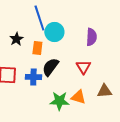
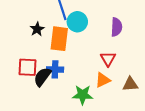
orange rectangle: (37, 48) -> (59, 39), size x1.6
black semicircle: (50, 67) -> (42, 77), moved
orange triangle: (78, 97) -> (103, 80), moved, turned -42

